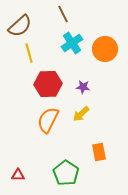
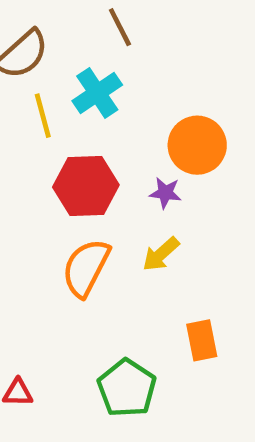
cyan cross: (72, 43) -> (97, 93), moved
orange circle: (105, 49) -> (197, 145), moved

